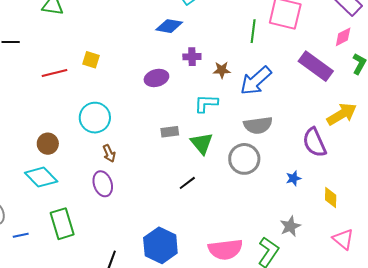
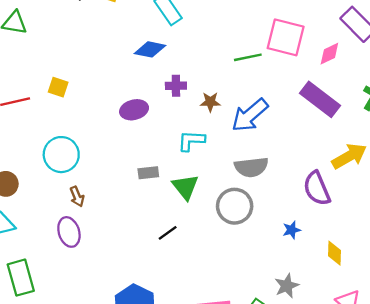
green line: (253, 31) -> (248, 57), turned 70
pink diamond: (343, 37) -> (329, 54), moved

